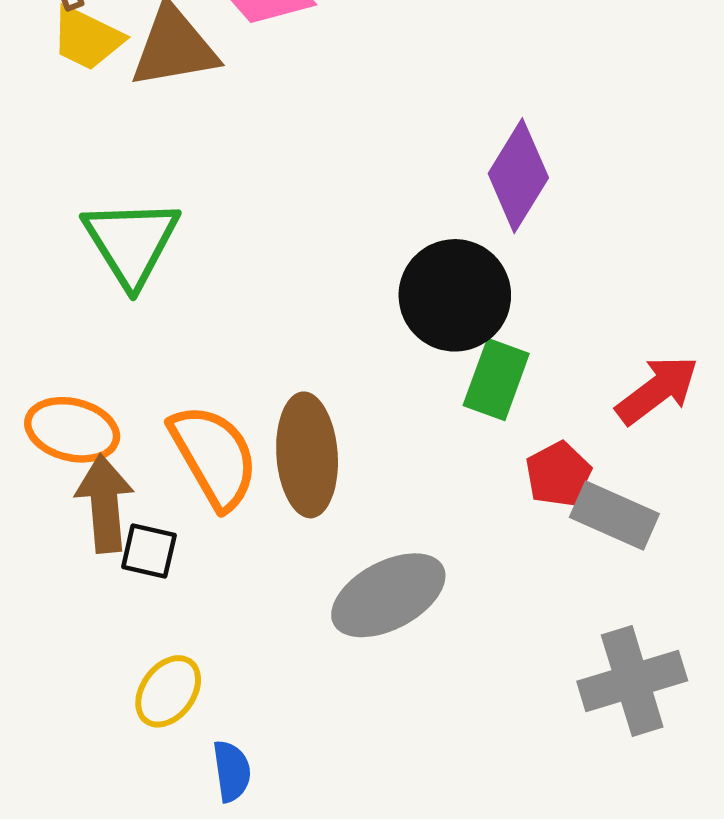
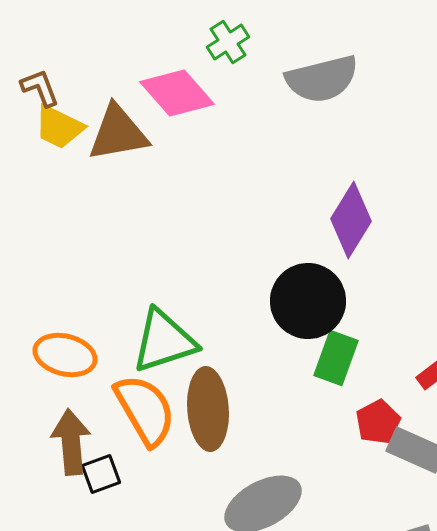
green triangle: (131, 242) -> (164, 341), moved, turned 44
orange ellipse: (72, 430) -> (65, 355), moved
black square: (149, 551) -> (101, 474), turned -33

